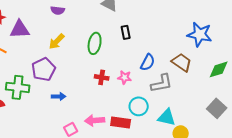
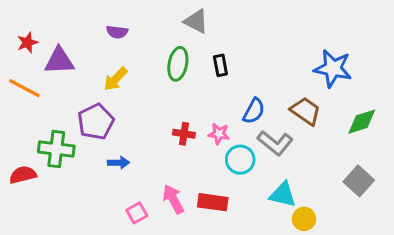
green ellipse: (95, 43) -> (178, 64), moved
gray L-shape: (162, 83) -> (275, 143), turned 50
cyan circle: (139, 106) -> (240, 160), moved
pink arrow: (95, 120) -> (173, 199), turned 66

